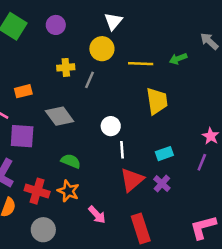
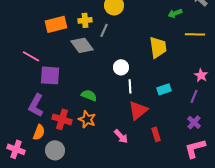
yellow line: (141, 64) -> (195, 34), moved
orange rectangle: (23, 91) -> (56, 24), moved, size x1.5
gray diamond: (60, 116) -> (82, 45), moved
purple cross: (162, 184) -> (194, 122), moved
pink arrow: (97, 215) -> (121, 136), moved
red rectangle: (141, 228) -> (156, 134), moved, size x0.6
gray circle: (43, 230) -> (55, 150), moved

